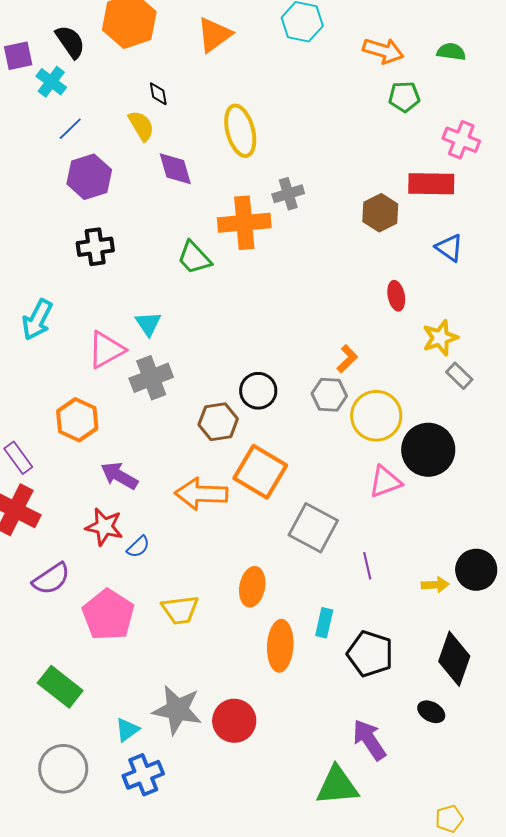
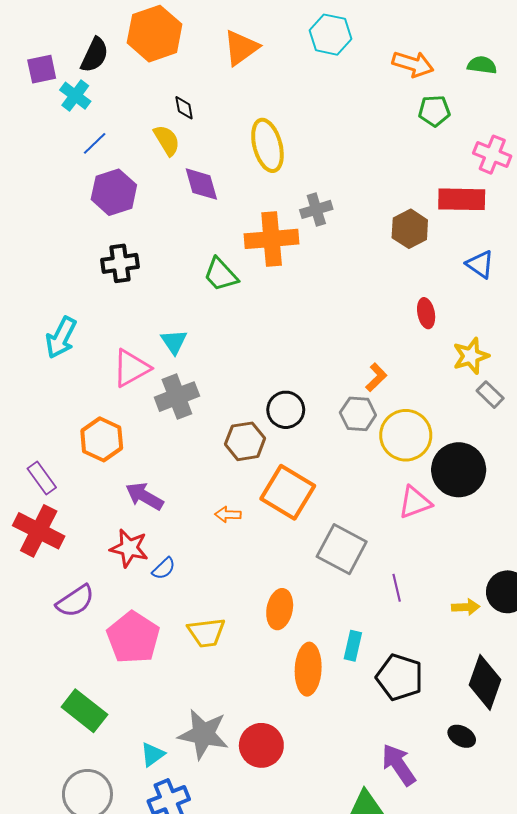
black semicircle: (70, 42) -> (95, 55), turned 60
orange arrow: (201, 494) -> (228, 515), size x0.5

